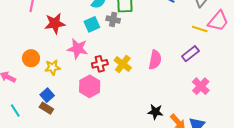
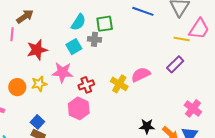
pink semicircle: (155, 60) -> (141, 75), turned -120
yellow cross: (123, 64) -> (119, 84), moved
yellow star: (53, 67) -> (39, 84), moved
pink cross: (201, 86) -> (193, 108), moved

